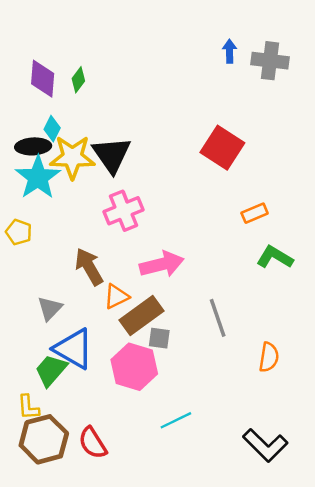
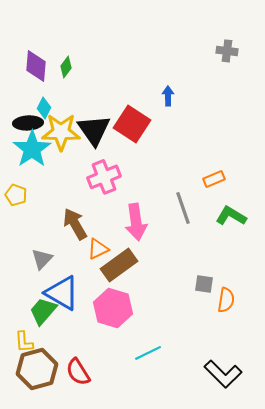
blue arrow: (230, 51) -> (168, 96), moved
gray cross: (270, 61) -> (227, 51), size x0.7
red square: (222, 148) -> (132, 124), moved
pink arrow: (162, 264) -> (136, 222), turned 96
gray line: (218, 318) -> (183, 208), moved
gray square: (159, 338) -> (204, 284), moved

